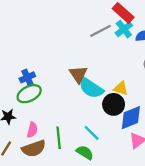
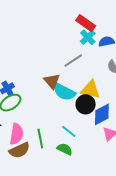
gray line: (101, 31) -> (73, 60), moved
yellow triangle: (121, 88) -> (90, 90), size x1.5
pink semicircle: (32, 130) -> (17, 134), size x1.5

